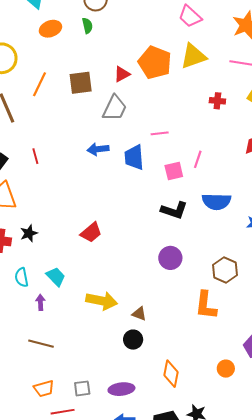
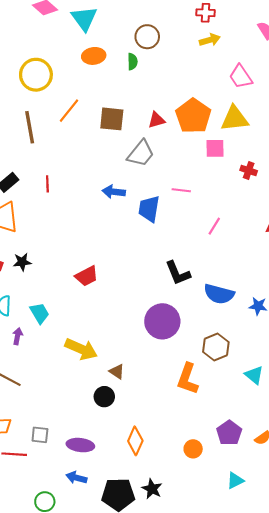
pink square: (174, 171) -> (215, 148), moved
blue semicircle: (216, 202) -> (219, 294), moved
black L-shape: (174, 210) -> (178, 273), turned 36
purple circle: (170, 258) -> (162, 321), size x1.4

